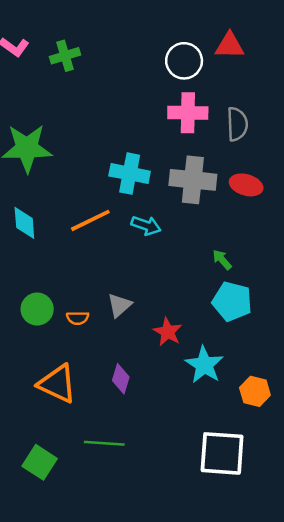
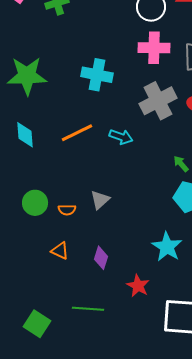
cyan cross: (130, 174) -> (97, 75), moved
gray cross: (193, 180) -> (158, 101), turned -33
red star: (168, 332) -> (138, 286), moved
orange triangle: (57, 384) -> (60, 251), moved, size x0.6

